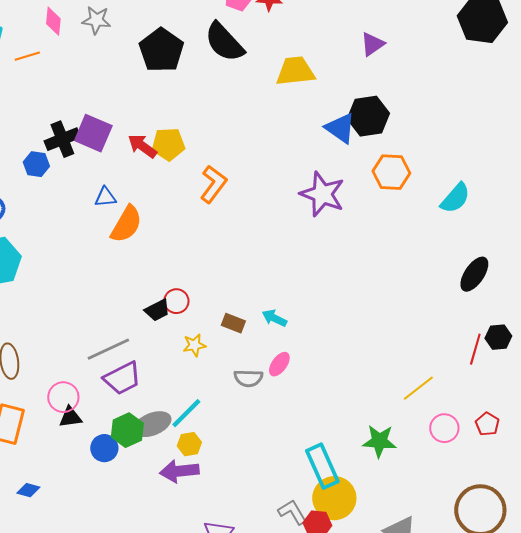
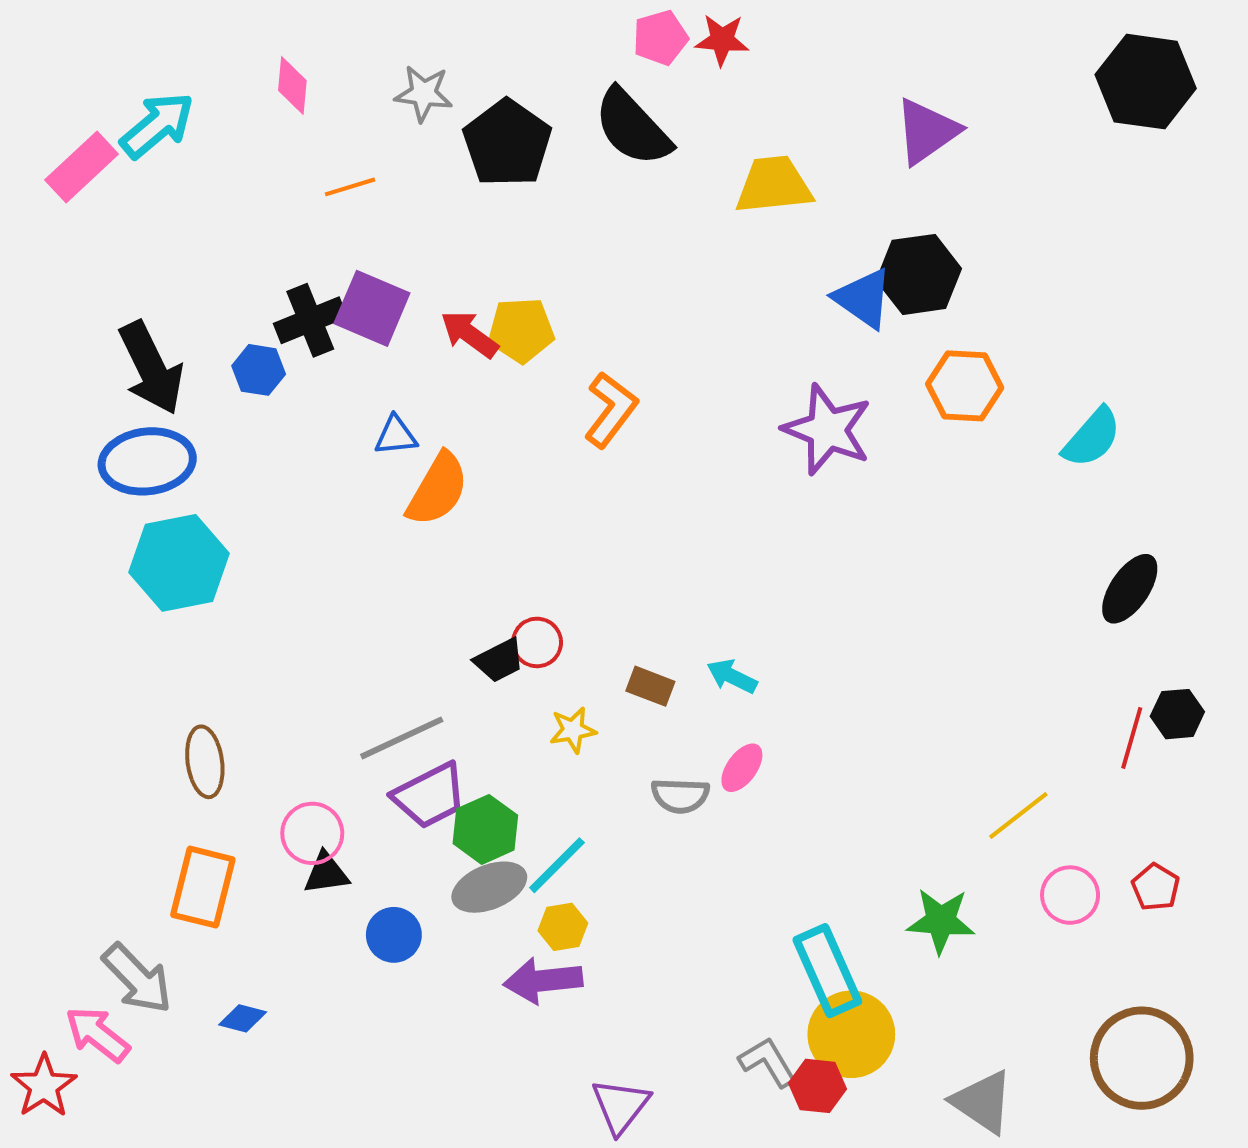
gray star: (96, 20) -> (424, 93), moved
purple triangle: (372, 44) -> (927, 131), size x1.4
orange line: (27, 56) -> (350, 187), moved
green hexagon: (127, 430) -> (485, 829), moved

